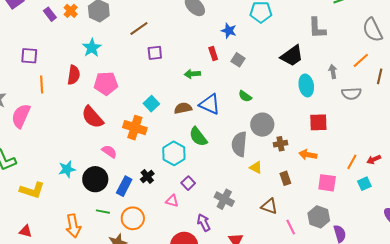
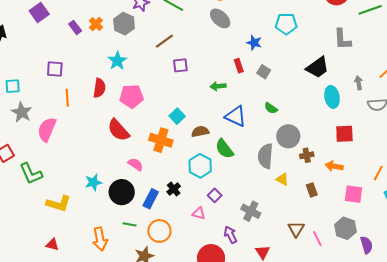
brown semicircle: (183, 108) -> (200, 132), moved
brown triangle: (269, 206) -> (296, 229), moved, turned 42

